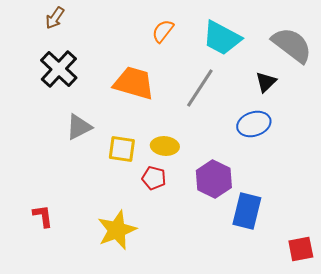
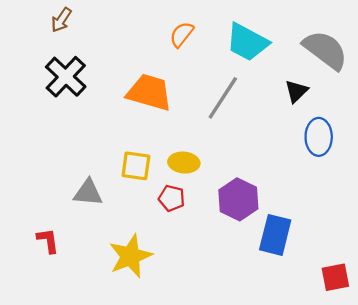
blue ellipse: (254, 124) -> (319, 137), moved, turned -72
gray triangle: (79, 127) -> (88, 193), moved, turned 32

